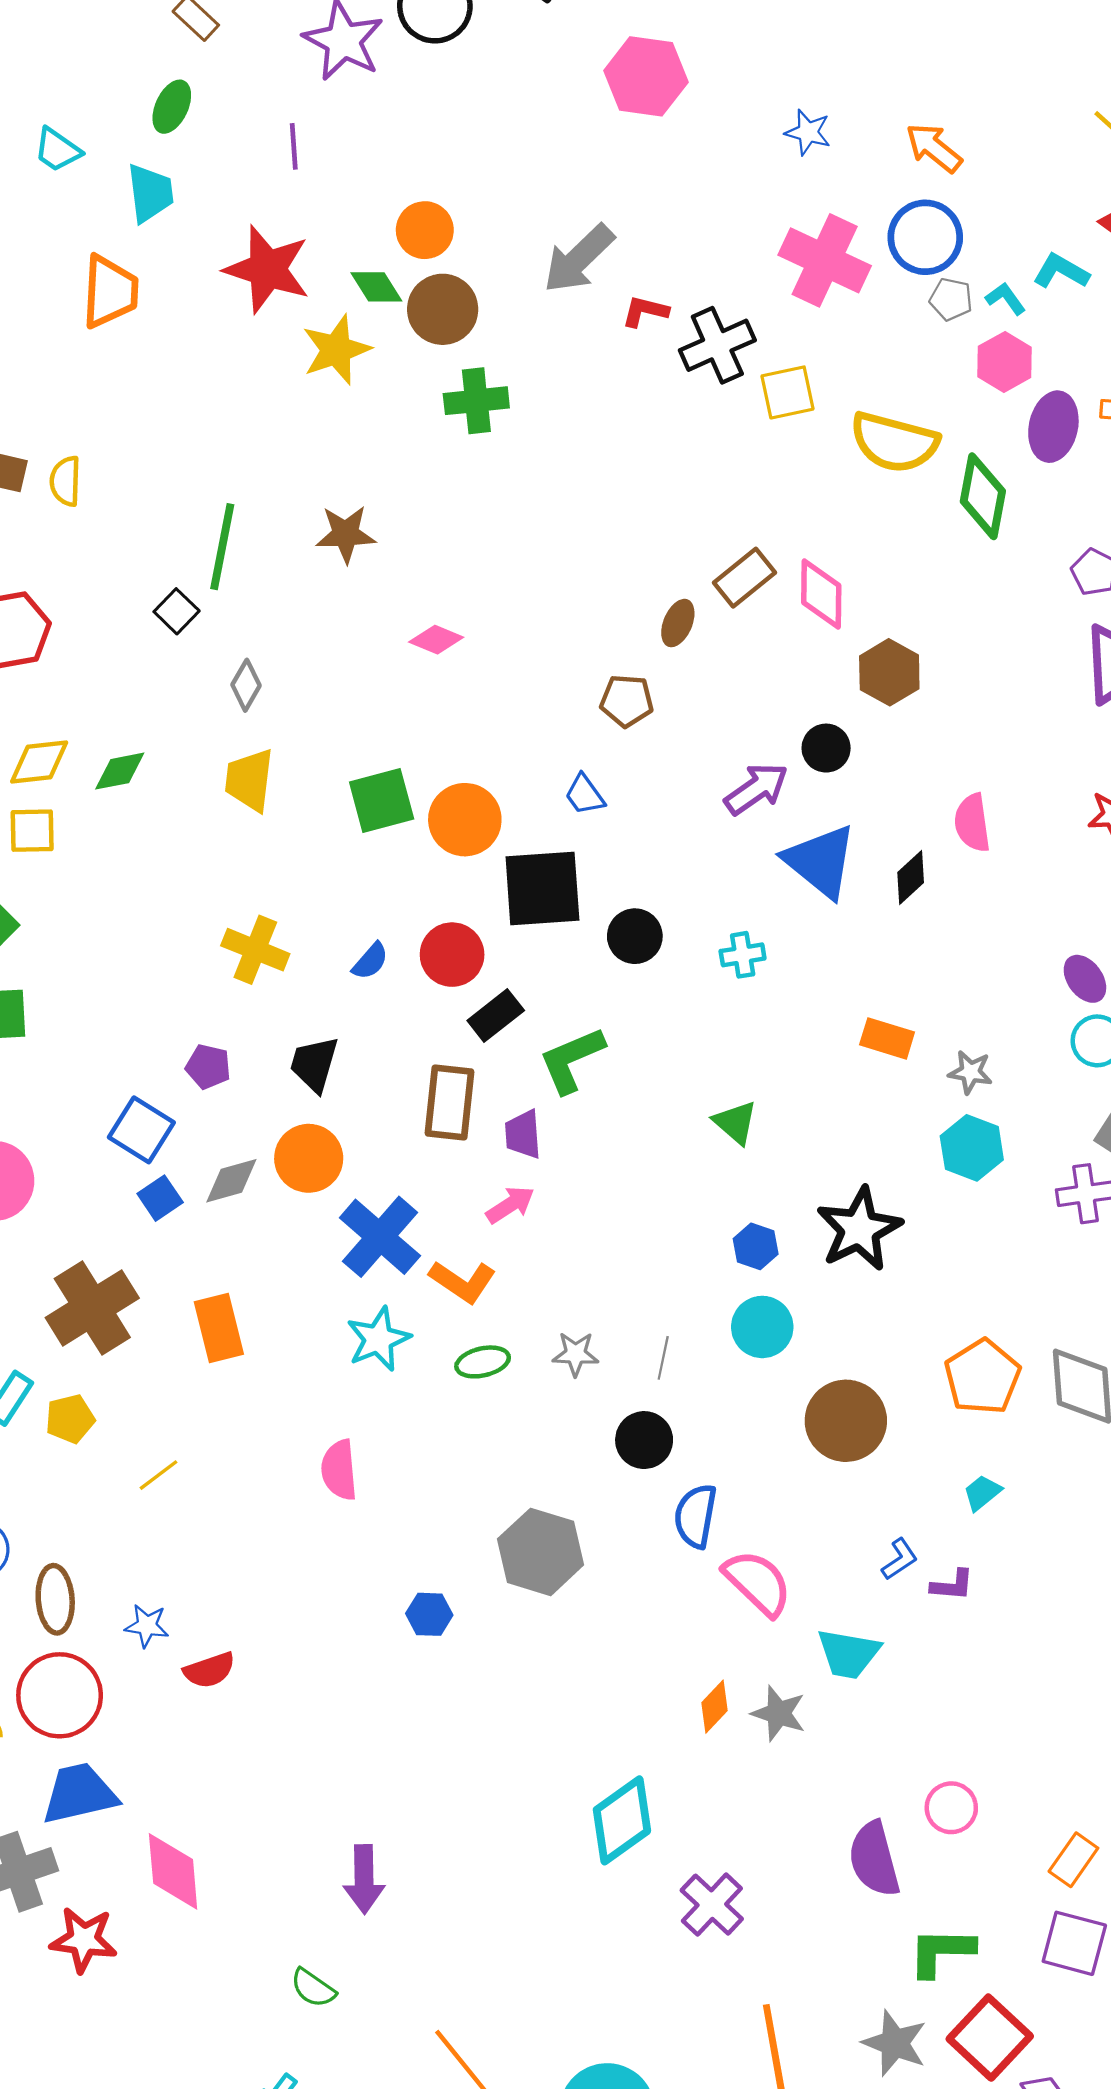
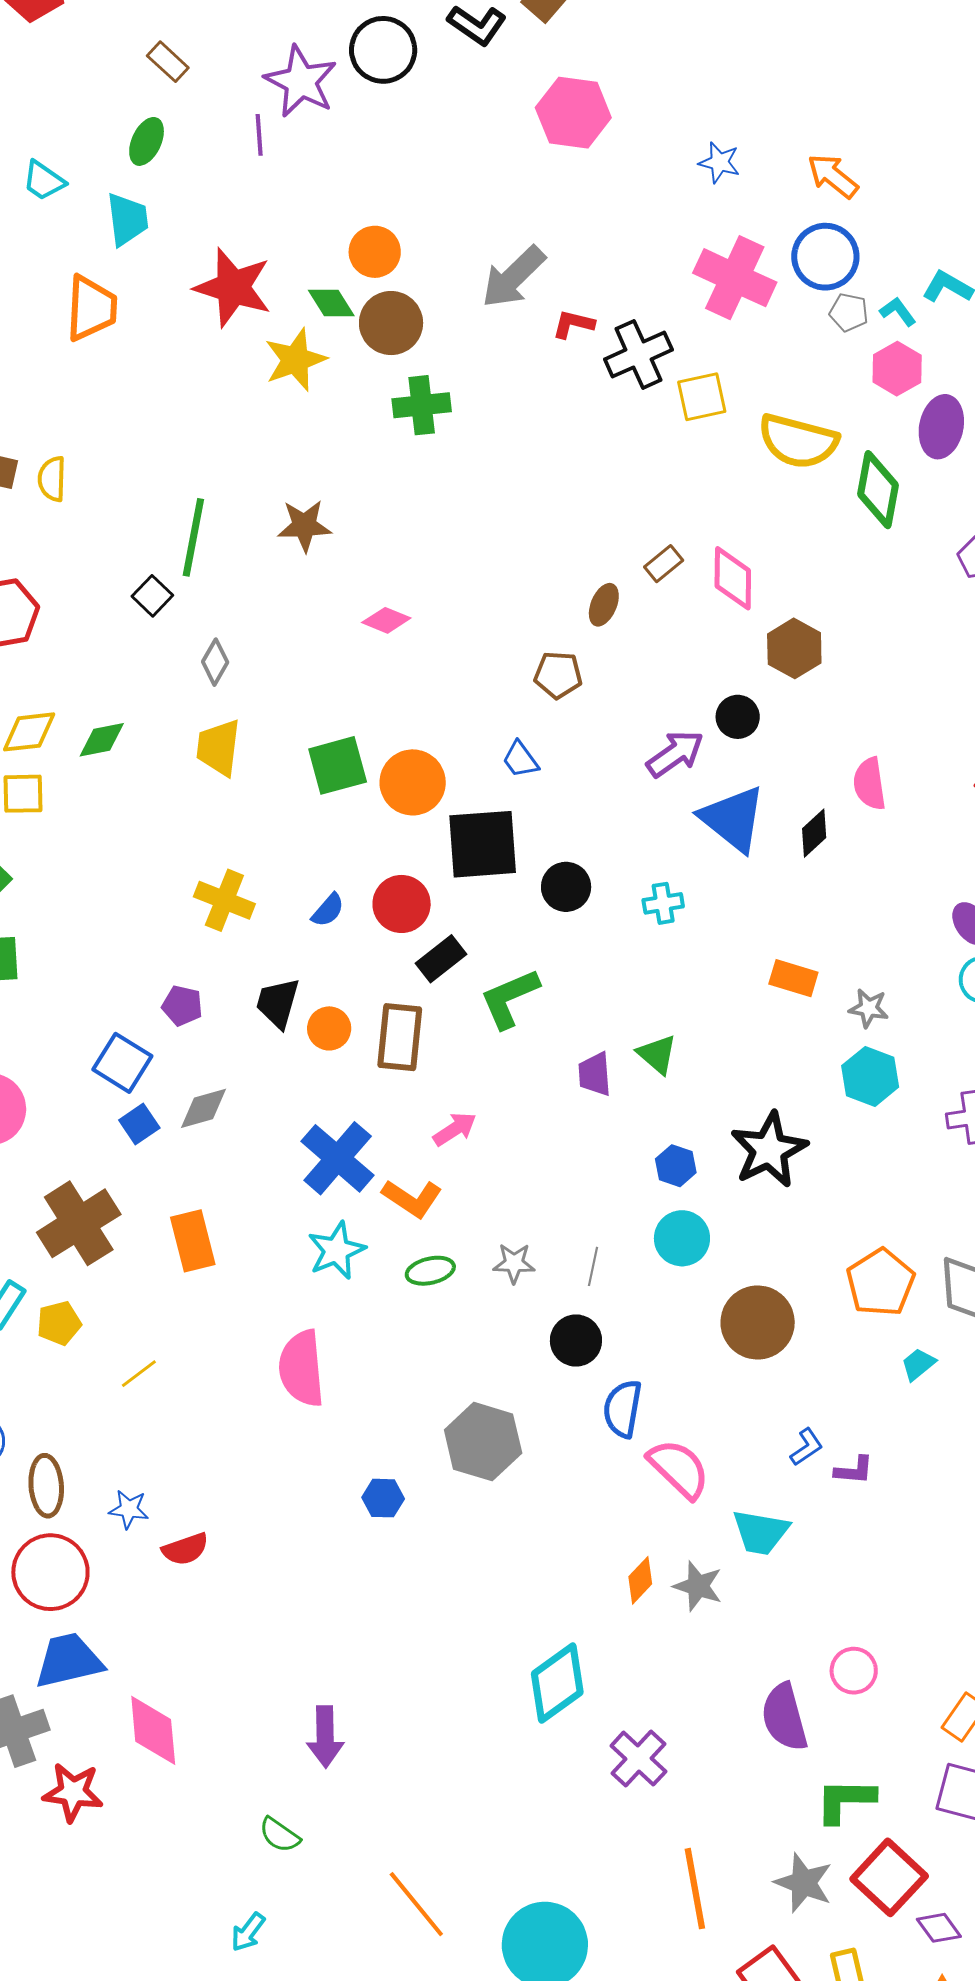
purple line: (294, 146) -> (259, 135), moved
brown rectangle: (744, 578) -> (664, 564), size x0.7
purple trapezoid: (523, 1134) -> (595, 1074), moved
orange circle: (309, 1158) -> (329, 1028), moved, size x0.7
pink semicircle: (339, 1470) -> (302, 1368), size x1.4
cyan trapezoid: (982, 1493) -> (918, 1364), moved

